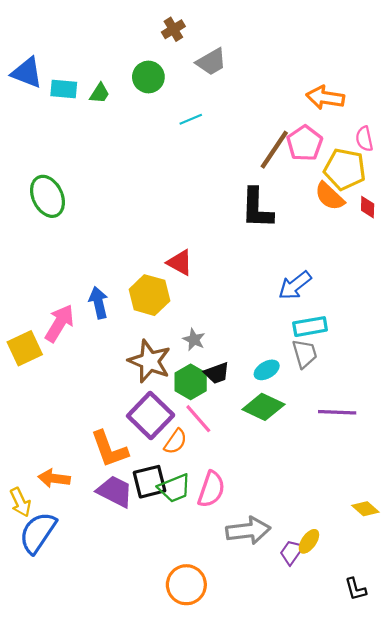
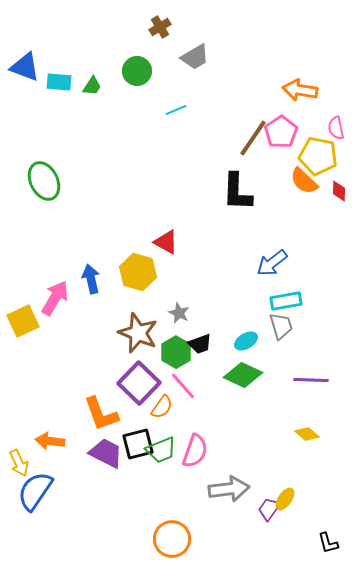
yellow diamond: (365, 509) -> (307, 434), moved

